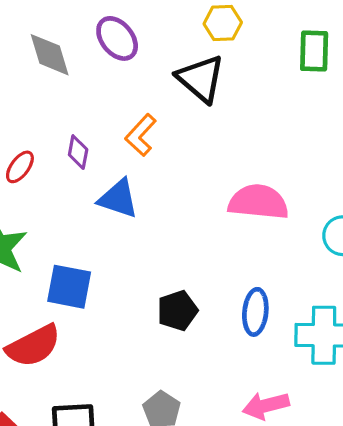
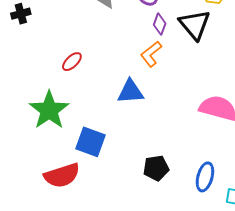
purple diamond: (78, 152) -> (160, 24), moved
blue triangle: (118, 199) -> (130, 92), turned -32

